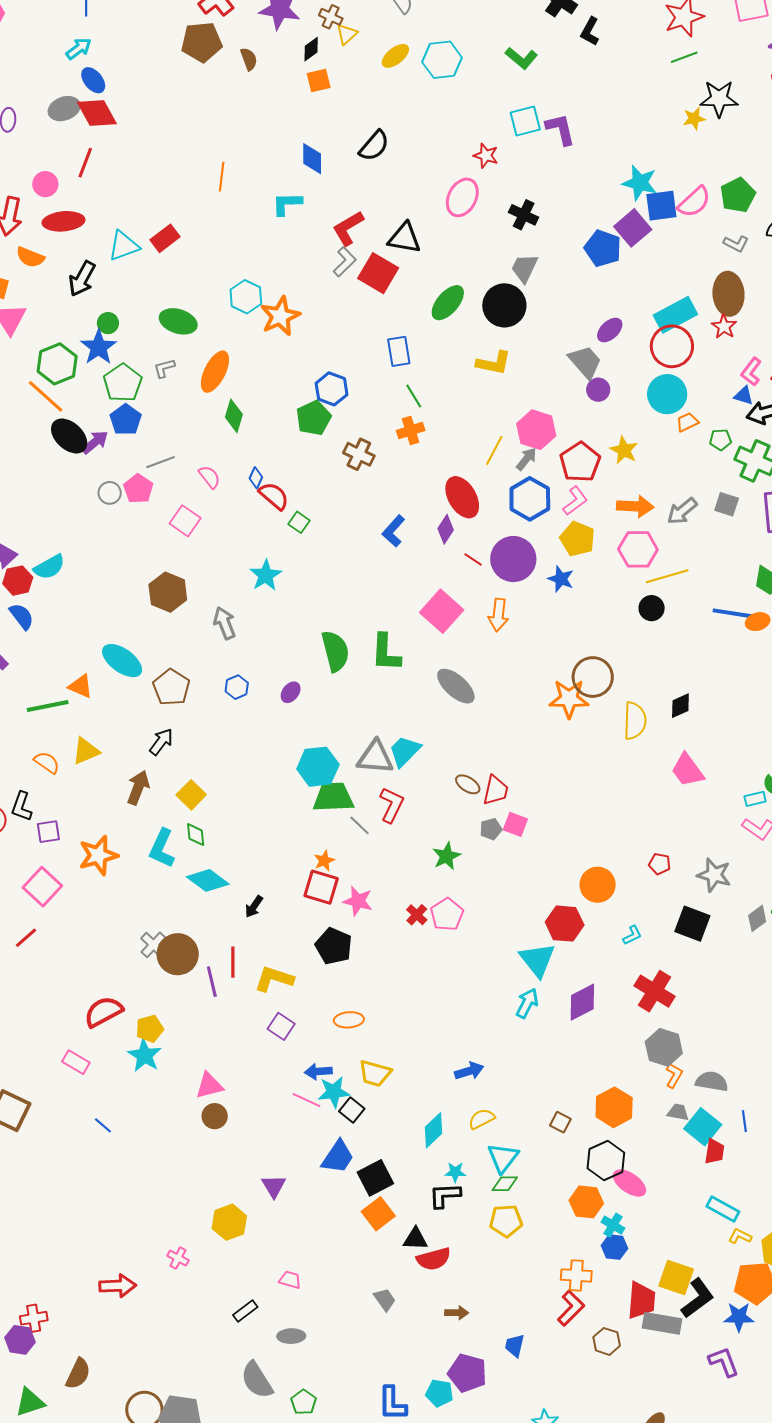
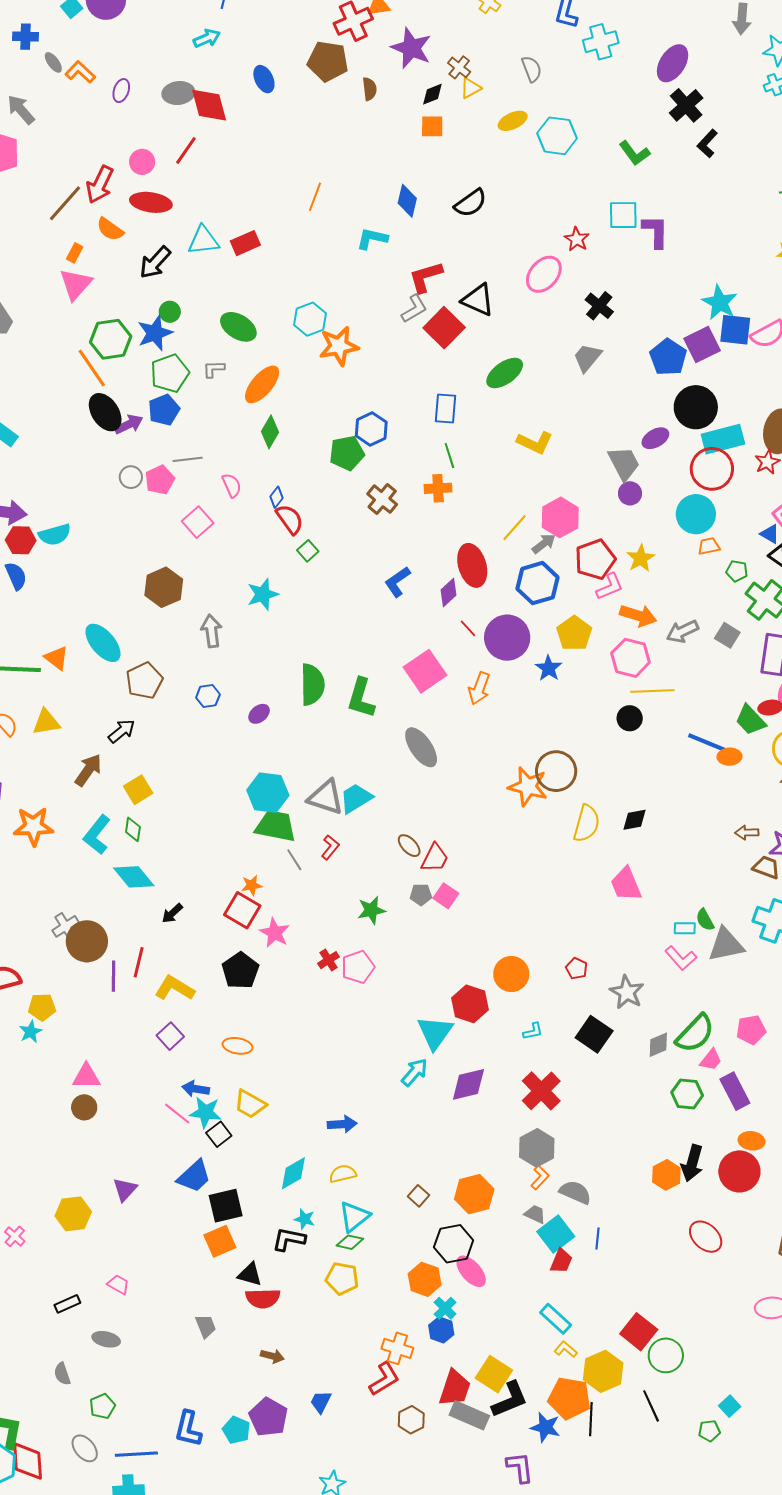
blue ellipse: (93, 80) -> (264, 79), moved
black circle: (504, 305) -> (696, 407), moved
pink L-shape: (575, 501) -> (610, 587), moved
red L-shape: (392, 805) -> (330, 847), size x0.7
cyan star: (145, 1055) -> (31, 1032), size x0.7
gray semicircle: (257, 1380) -> (62, 1374), size x0.6

